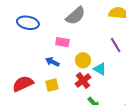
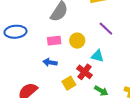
yellow circle: (83, 60) -> (77, 41), moved
yellow square: (52, 85) -> (69, 83), moved

